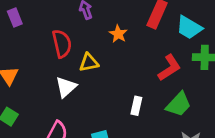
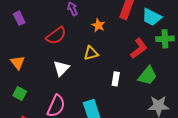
red semicircle: (62, 44) -> (56, 36), turned 70
yellow triangle: (89, 63) -> (91, 53), moved

